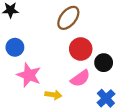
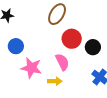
pink semicircle: (80, 78) -> (62, 62), moved, turned -72

